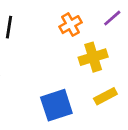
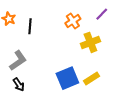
yellow rectangle: (105, 96) -> (91, 78), moved

